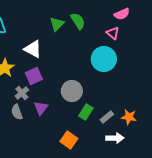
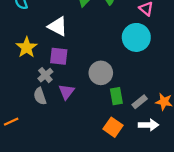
purple square: (34, 76) -> (59, 56), turned 30
green rectangle: (86, 112) -> (116, 96), turned -42
orange square: (69, 140) -> (113, 127), moved

